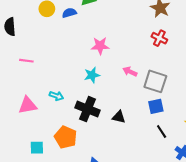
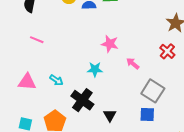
pink arrow: (130, 72) -> (133, 64), moved
black triangle: (119, 117) -> (110, 115), turned 32

